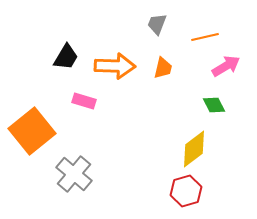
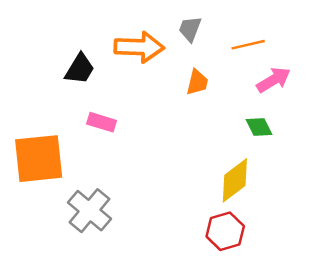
orange arrow: (115, 66) -> (139, 47), moved
orange square: (32, 131) -> (39, 159), turned 33

